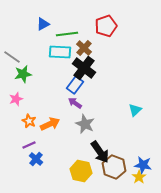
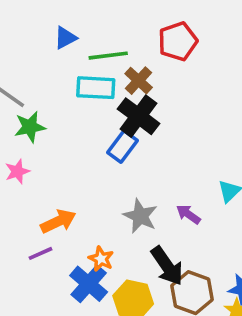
purple arrow: (75, 103) -> (188, 214), moved
orange star: (29, 121) -> (101, 259), moved
orange arrow: (50, 124) -> (58, 221), moved
blue cross: (36, 159) -> (89, 284), moved, size x1.5

